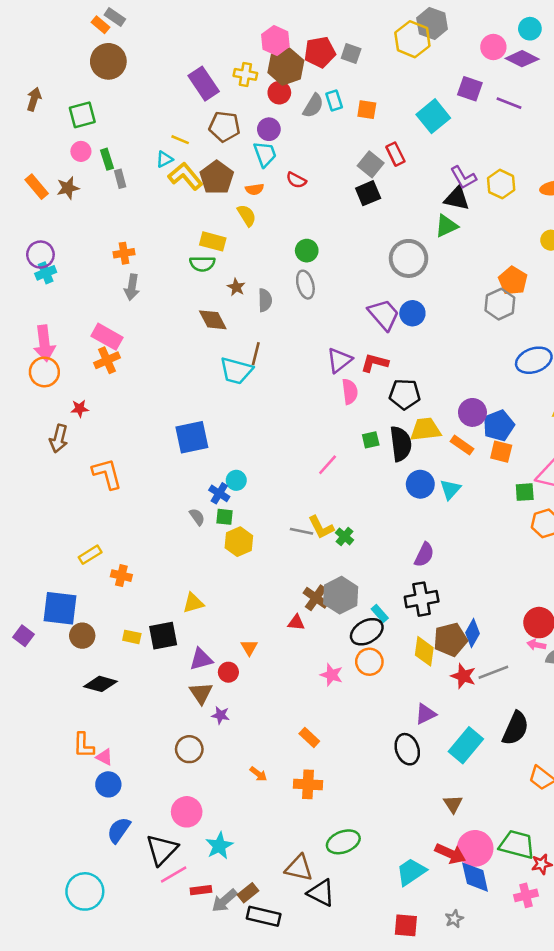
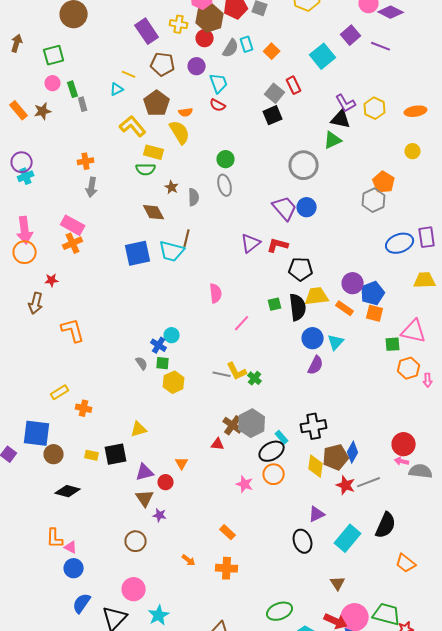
purple square: (470, 89) -> (351, 35), turned 30
orange square: (367, 110) -> (272, 51), turned 35
cyan trapezoid: (265, 154) -> (219, 83), moved
yellow L-shape: (185, 176) -> (133, 126), moved
yellow semicircle: (247, 215) -> (180, 132), size x1.4
pink semicircle: (350, 392) -> (216, 293), moved
blue square: (192, 437) -> (138, 253), moved
purple semicircle: (424, 555) -> (316, 365), moved
green ellipse: (343, 842) -> (280, 611), moved

